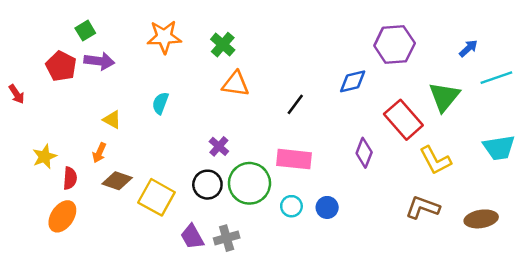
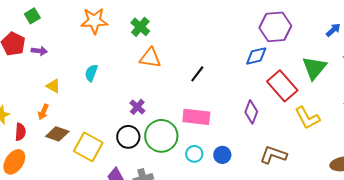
purple arrow: (99, 61) -> (39, 51), moved, size x0.7
blue diamond: (353, 81) -> (256, 56), moved
brown L-shape: (423, 207) -> (273, 155), moved

